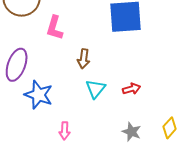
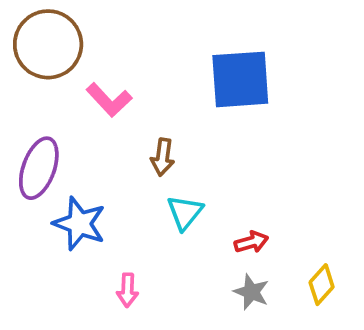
pink L-shape: (55, 28) -> (109, 100), turned -60
red arrow: (132, 89) -> (251, 242), moved

